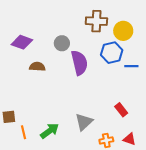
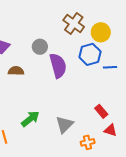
brown cross: (96, 21) -> (74, 23), turned 35
green arrow: (50, 131) -> (30, 119), moved
red triangle: (129, 139) -> (110, 130), moved

